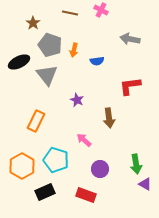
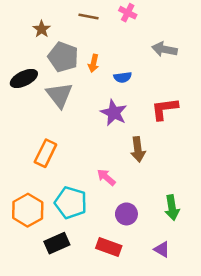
purple star: (77, 100) -> (114, 113), moved, size x1.5
purple triangle: (145, 184) -> (162, 249), moved

